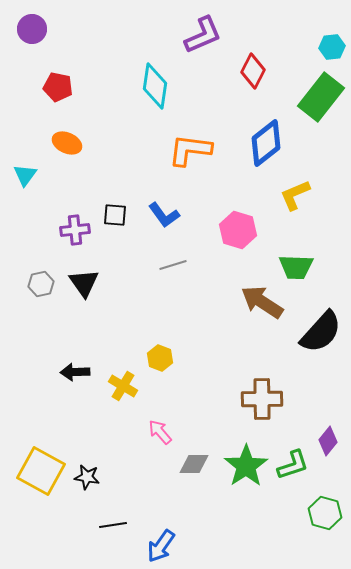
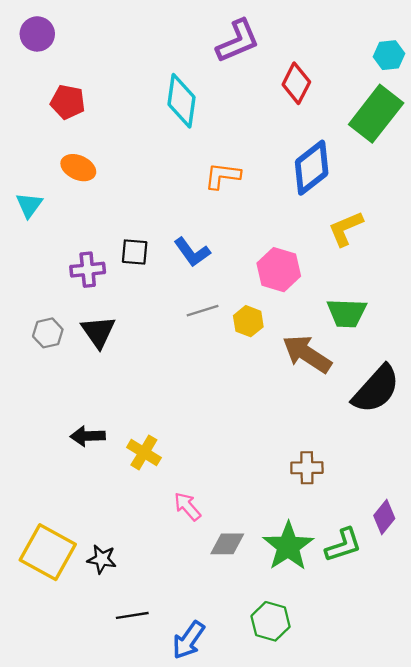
orange L-shape: (190, 150) -> (222, 176), size x0.7
yellow hexagon: (160, 358) -> (248, 321), moved
brown cross: (262, 399) -> (307, 468), size x0.7
green hexagon: (325, 513) -> (271, 621), moved

